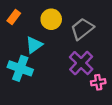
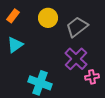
cyan triangle: (34, 45) -> (15, 45), moved
cyan cross: (20, 68) -> (40, 83), moved

